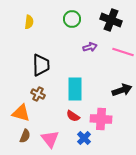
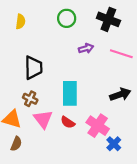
pink cross: (101, 119) -> (98, 126), turned 30
blue cross: (84, 138) -> (114, 144), moved
pink triangle: (50, 139) -> (43, 119), moved

